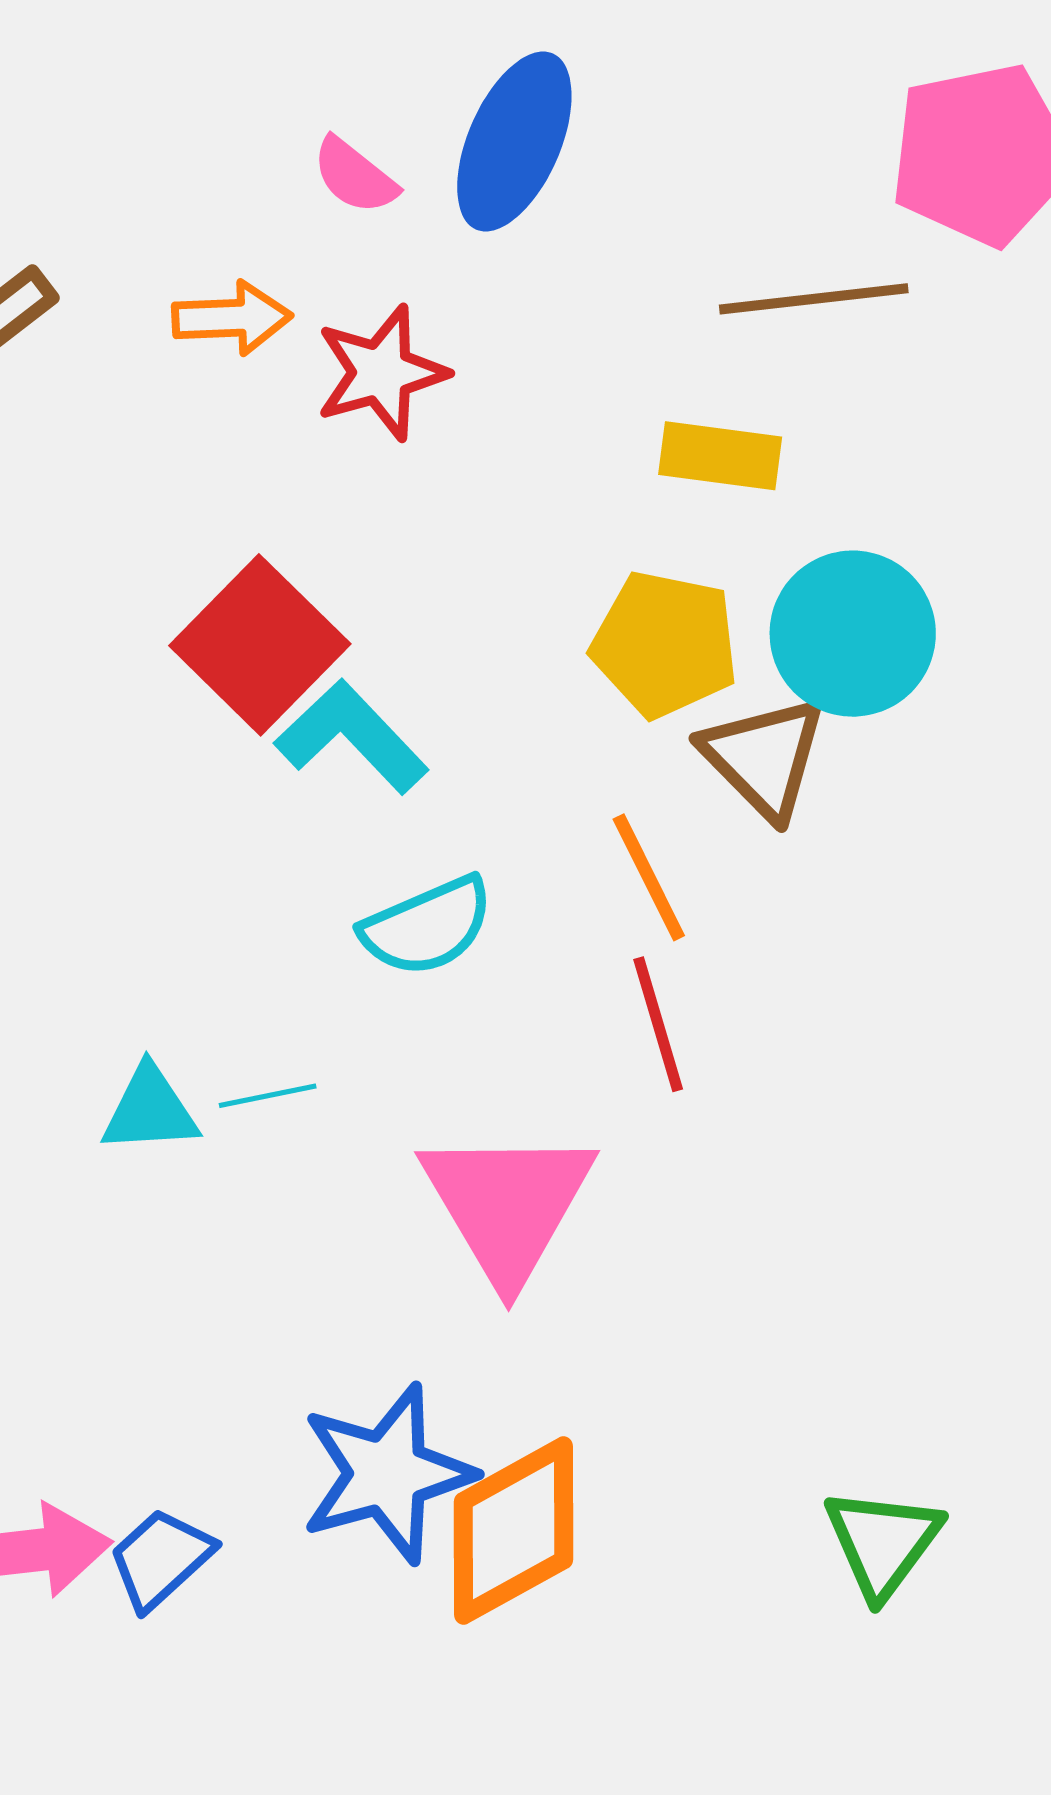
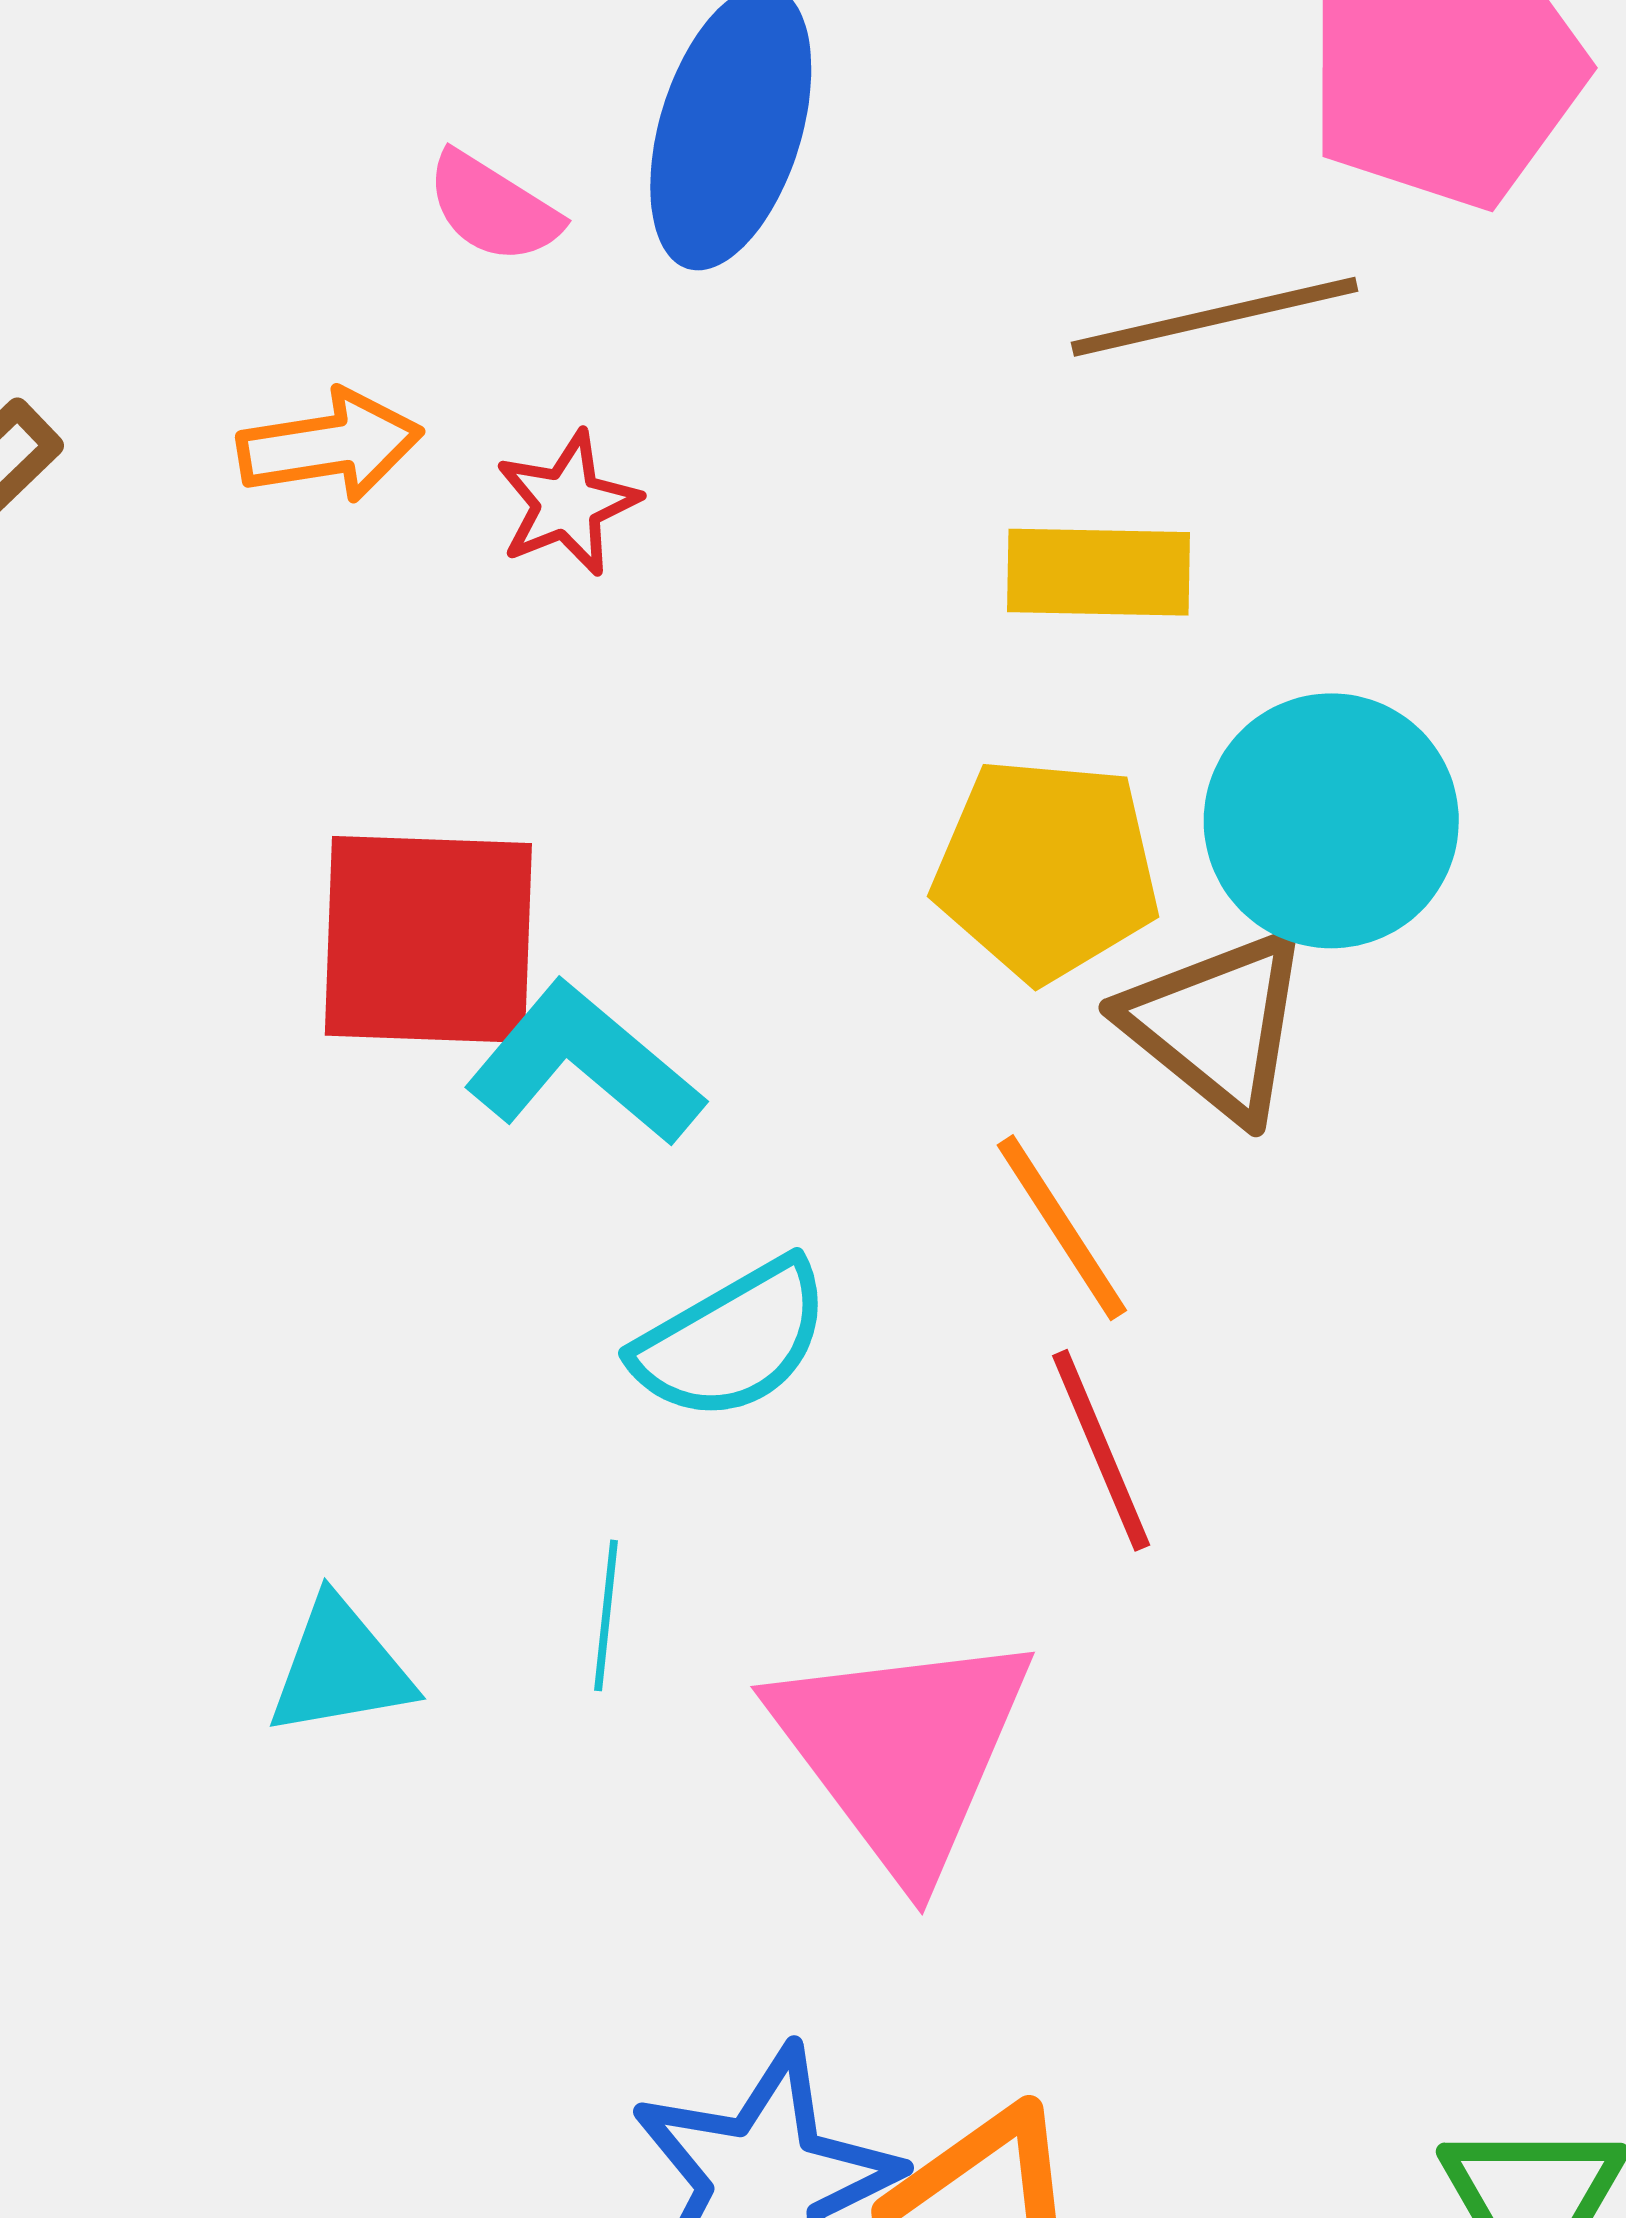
red star: (381, 373) -> (567, 503), size x0.7
red square: (260, 645) -> (428, 939), turned -36
cyan line: (268, 1096) -> (606, 1615), moved, turned -66

